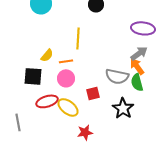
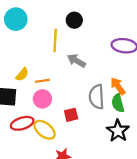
yellow line: (78, 38) -> (55, 40), moved
gray arrow: (139, 53) -> (76, 61), moved, turned -114
gray semicircle: (117, 76) -> (97, 97), turned 75
black star: (123, 108) -> (118, 131), moved

